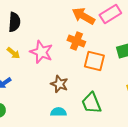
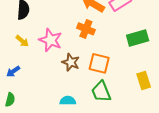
orange square: (94, 61) -> (99, 63), moved
brown star: (59, 84) -> (71, 62), moved

